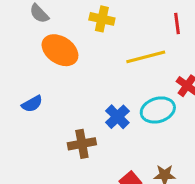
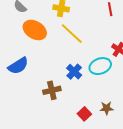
yellow line: (146, 57) -> (72, 34), moved, turned 60
blue semicircle: (32, 104) -> (18, 66), size x1.5

